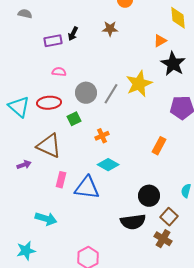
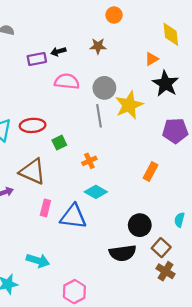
black arrow: (73, 34) -> (58, 51), turned 48
pink semicircle: (59, 72) -> (67, 81), moved, size x1.6
gray circle: (86, 93) -> (104, 88), moved
gray line: (111, 94) -> (99, 116), turned -40
cyan arrow: (46, 219) -> (38, 260), moved
brown cross: (163, 239) -> (165, 271), moved

